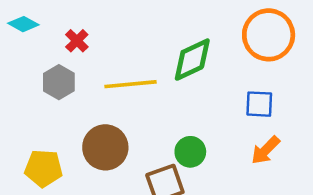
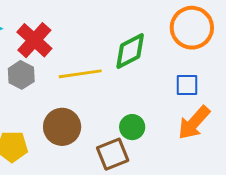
red cross: (77, 41) -> (34, 40), size x1.8
orange arrow: (265, 150) -> (194, 123), size x1.4

